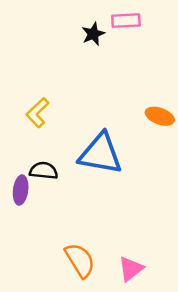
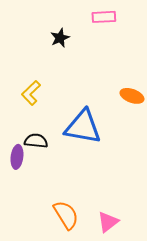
black star: (93, 34) -> (60, 38), moved

